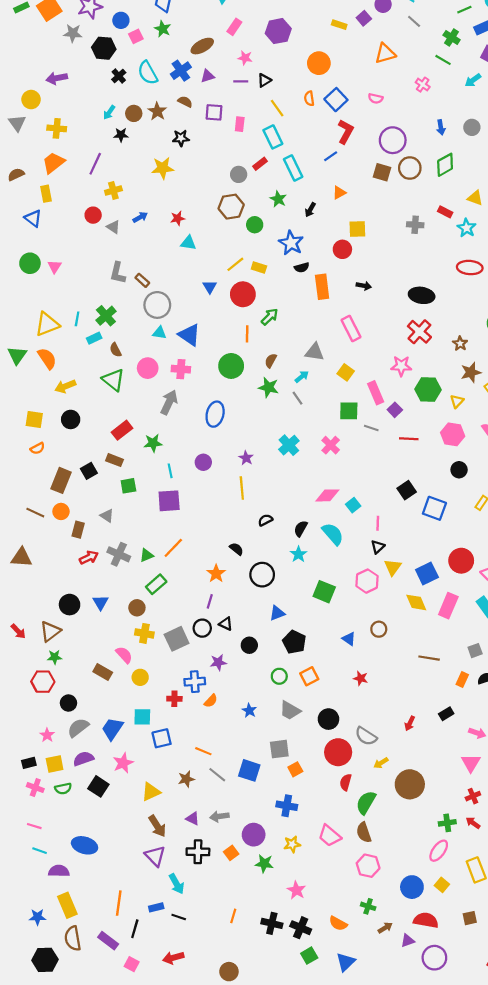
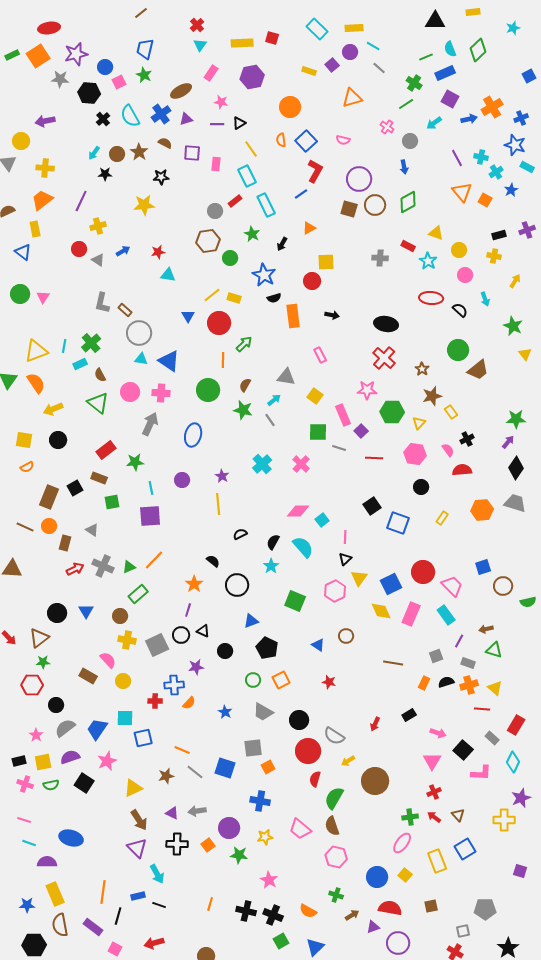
green line: (443, 60) -> (406, 104), turned -63
gray circle: (472, 127) -> (410, 141), moved
pink rectangle: (351, 329) -> (320, 355), size x0.7

